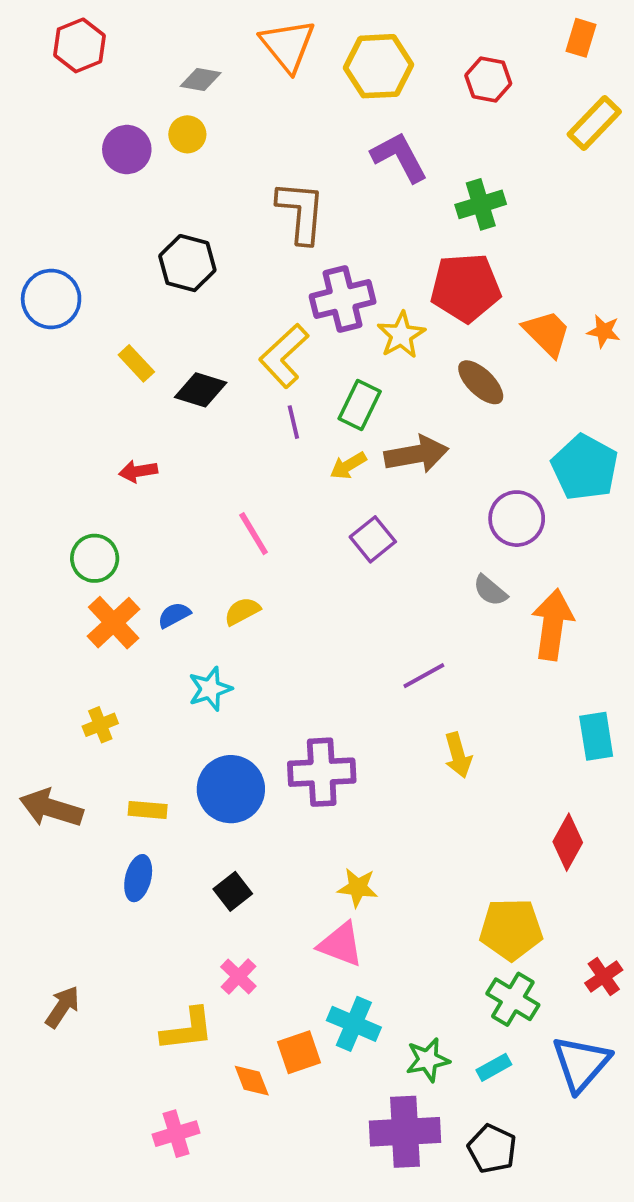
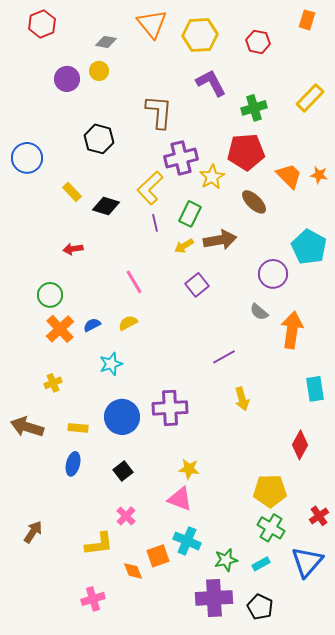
yellow rectangle: (594, 123) -> (310, 98), moved

